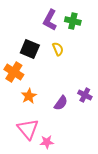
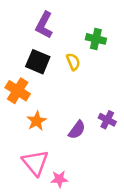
purple L-shape: (50, 20) -> (44, 25), moved
green cross: (73, 21) -> (96, 39), moved

